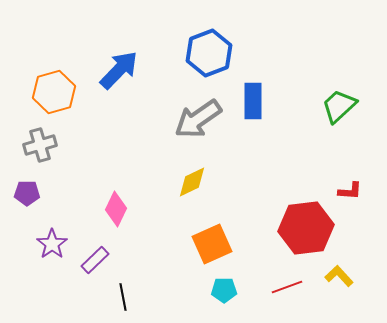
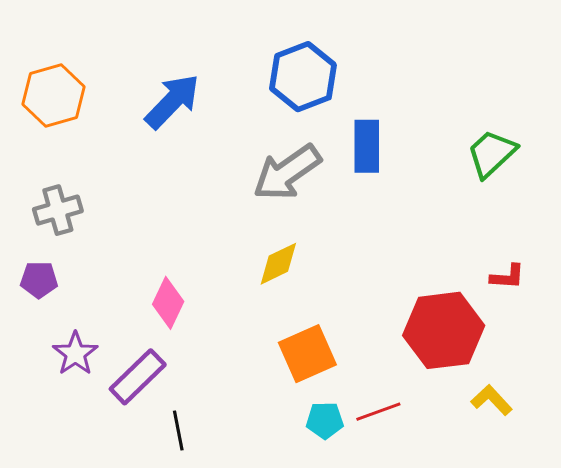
orange hexagon: (54, 92) -> (54, 95), moved
purple rectangle: (95, 260) -> (138, 377), size x1.4
red line: (287, 287) -> (378, 412), moved

